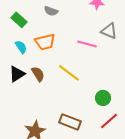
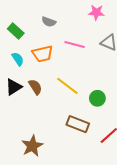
pink line: (87, 44) -> (75, 44), moved
green circle: (103, 98) -> (97, 98), moved
brown rectangle: (70, 122) -> (78, 124), moved

